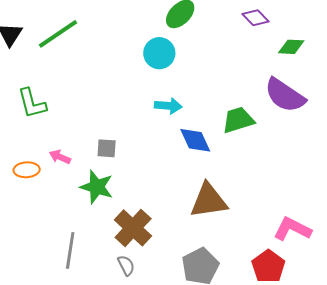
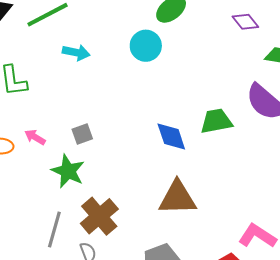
cyan arrow: (168, 106) -> (76, 52), moved
gray square: (107, 148) -> (82, 134), turned -30
gray line: (70, 250) -> (54, 229), moved

